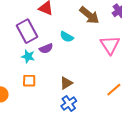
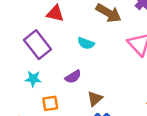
purple semicircle: (46, 48) -> (73, 77), moved
cyan star: (28, 56) -> (33, 79), moved

